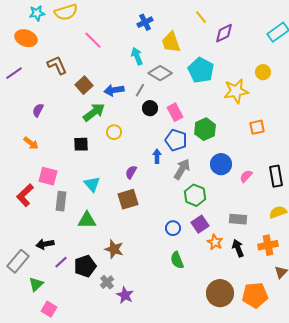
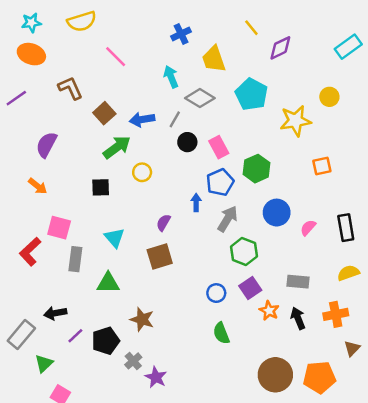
cyan star: (37, 13) -> (31, 23), moved
purple semicircle: (38, 110) -> (46, 145), size x1.5
blue pentagon: (176, 140) -> (220, 182), turned 30

